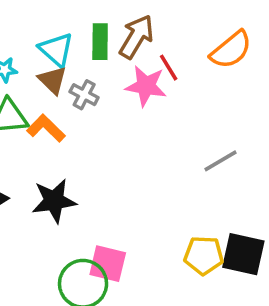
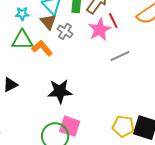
pink star: (146, 86) -> (100, 30), turned 30
gray line: (220, 161) -> (120, 56), moved
black star: (54, 201) -> (60, 91), moved

